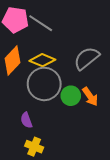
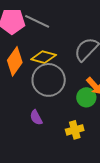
green circle: (71, 96) -> (86, 97), moved
yellow cross: (34, 147) -> (75, 130), moved, turned -30

